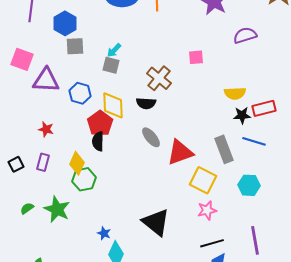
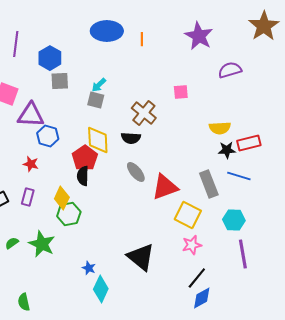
blue hexagon: (80, 93) -> (48, 136), moved
purple line: (255, 240) -> (243, 254), moved
black line: (212, 243) -> (197, 278), turned -35

